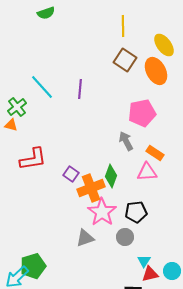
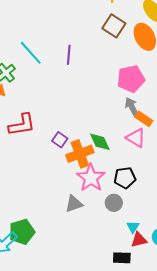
gray arrow: (126, 141) -> (132, 107), moved
pink triangle: (147, 172) -> (136, 138), turned 35
green diamond: (111, 176) -> (100, 142), turned -45

